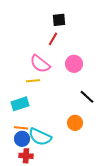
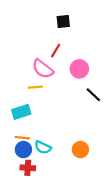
red line: (53, 39) -> (56, 51), moved
black line: (87, 97) -> (93, 95), moved
orange circle: (75, 123) -> (80, 150), moved
cyan semicircle: (40, 137) -> (43, 147), size x0.7

